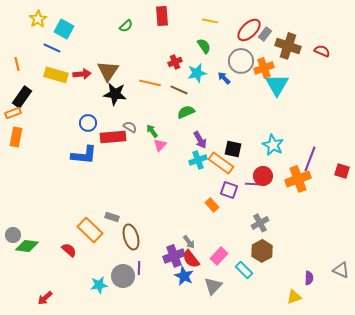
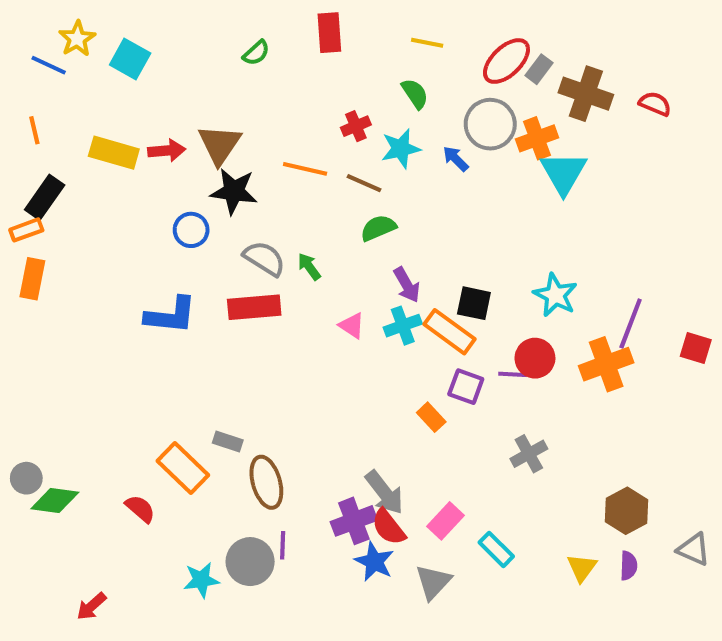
blue line: (52, 48) -> (49, 65), moved
blue circle: (88, 123) -> (191, 230), moved
gray semicircle: (130, 127) -> (264, 258), size x1.5
red rectangle: (113, 137) -> (254, 307), moved
pink triangle: (160, 145) -> (352, 326), moved, turned -40
gray arrow: (189, 242) -> (384, 492), size x1.6
brown hexagon: (262, 251) -> (627, 511), moved
yellow triangle: (294, 297) -> (582, 568), moved, turned -35

